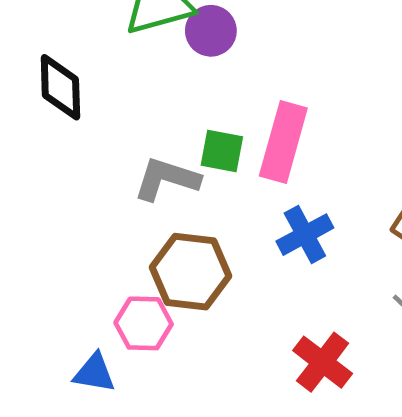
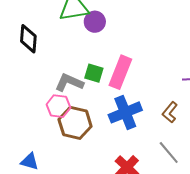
blue cross: (305, 235) -> (125, 112), size x1.4
pink hexagon: (144, 323) -> (58, 106), moved

